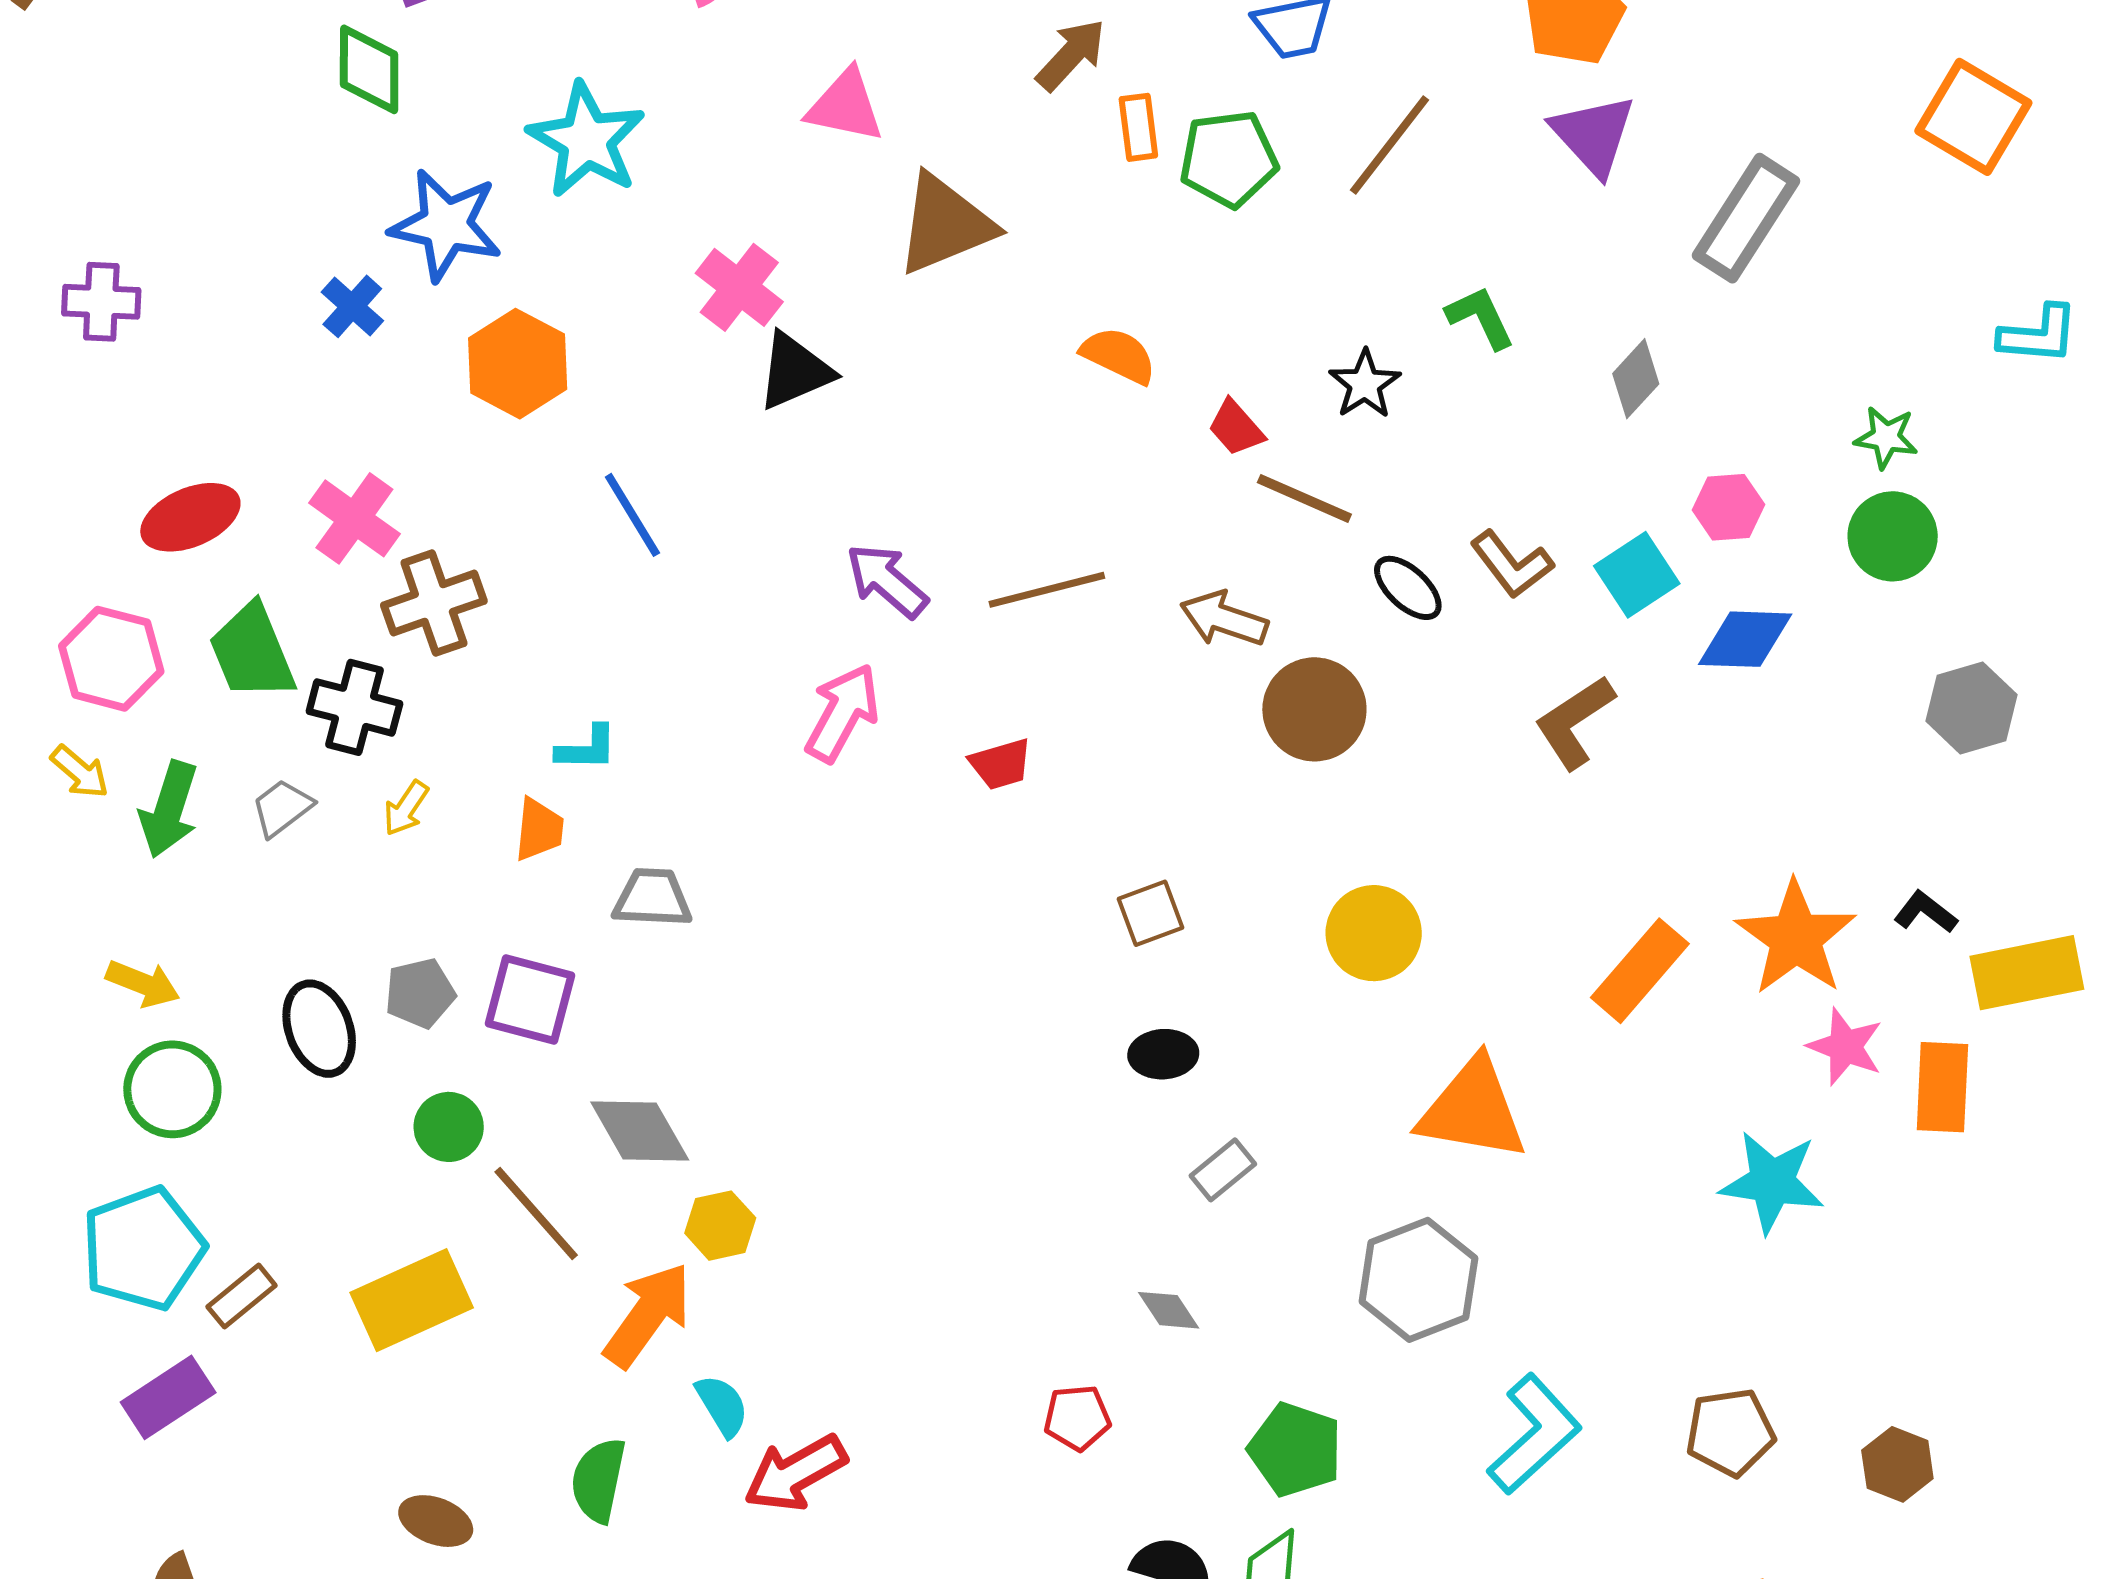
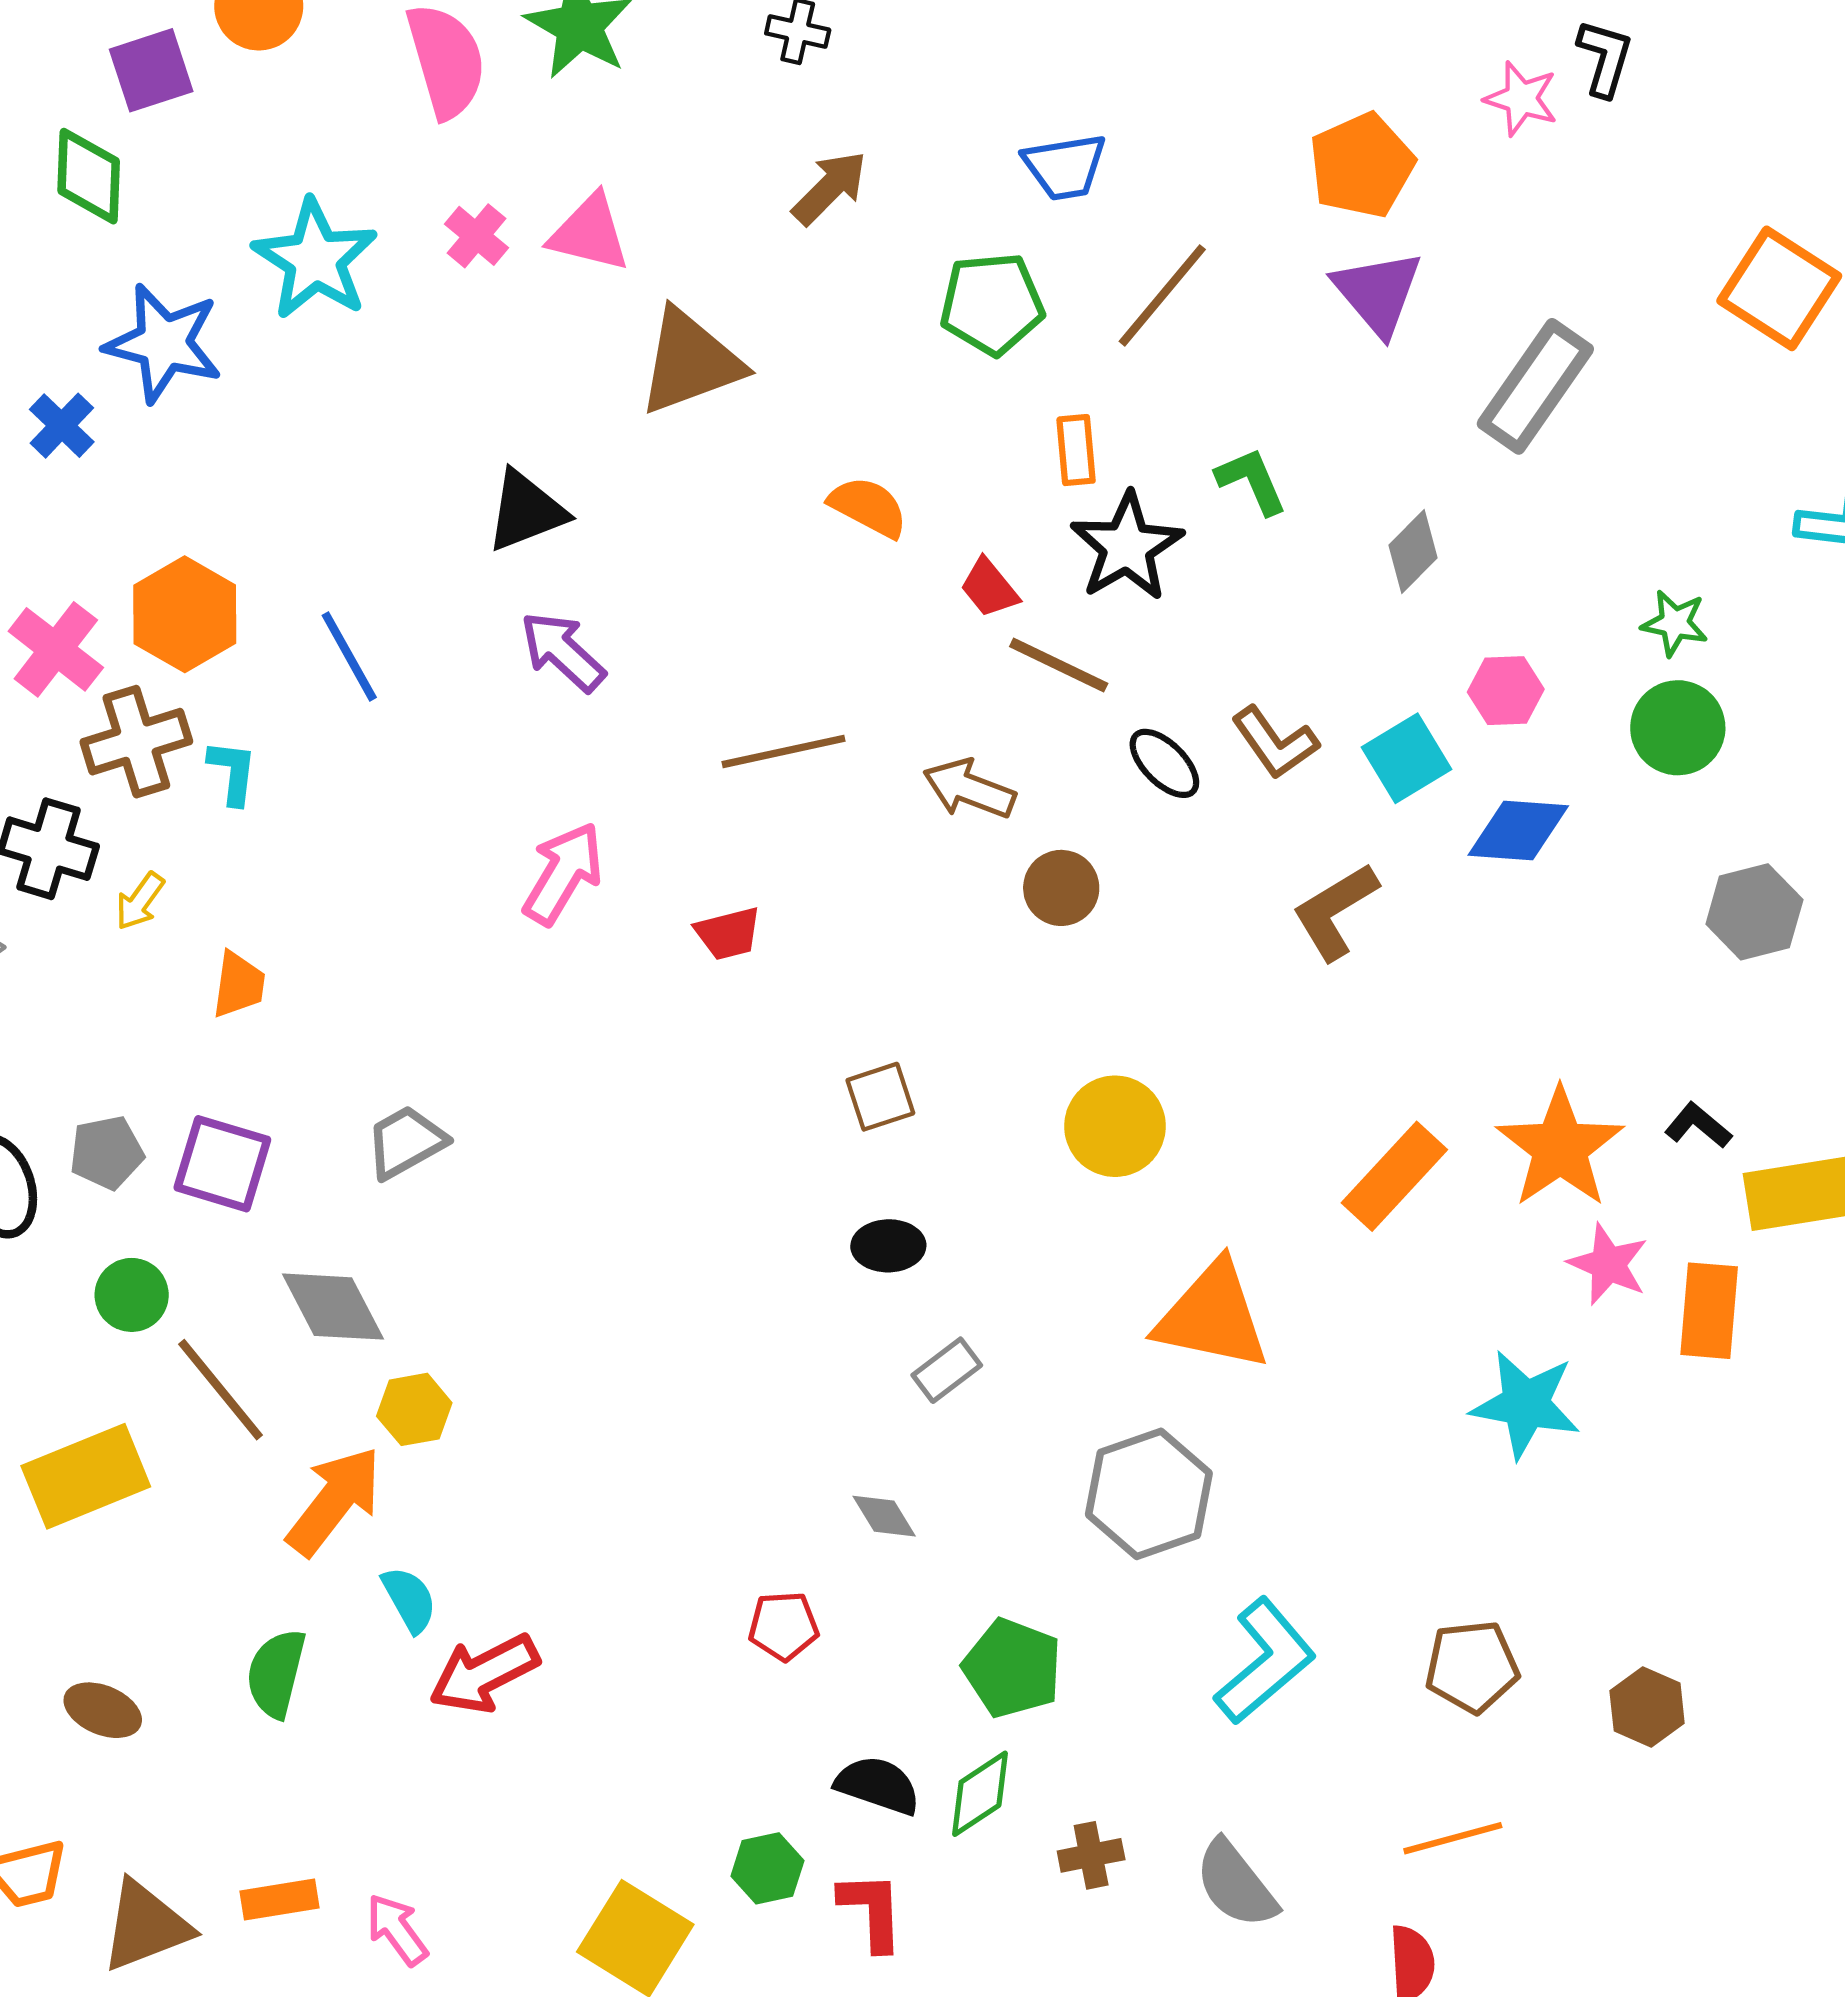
orange rectangle: (1138, 127) -> (1076, 450), moved
pink cross: (739, 287) -> (477, 236), moved, size x0.7
orange hexagon: (518, 364) -> (185, 614), moved
black star: (1365, 384) -> (1127, 547), size x1.5
purple arrow: (887, 581) -> (563, 652), moved
brown circle: (1314, 709) -> (1061, 888), size x0.7
cyan L-shape: (587, 748) -> (233, 772), moved, turned -86
yellow arrow: (406, 808) -> (140, 901), moved
gray trapezoid: (652, 898) -> (406, 1142), moved, turned -34

